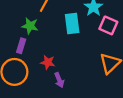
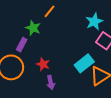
cyan rectangle: (72, 24) -> (84, 63), moved, turned 48

